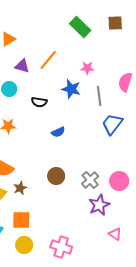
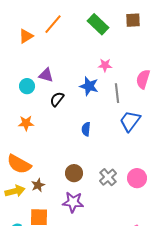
orange line: (48, 60) -> (53, 24), moved
purple triangle: (22, 66) -> (46, 75), moved
black semicircle: (39, 102) -> (57, 99), turned 119
blue semicircle: (58, 132) -> (86, 129), moved, turned 120
purple star: (99, 205) -> (73, 202), moved, turned 30

